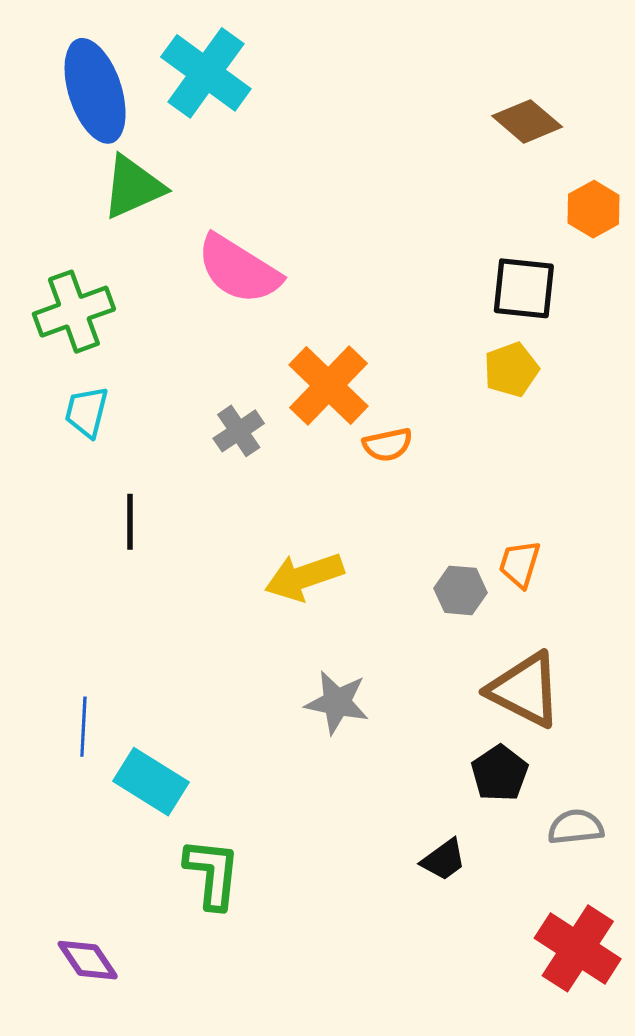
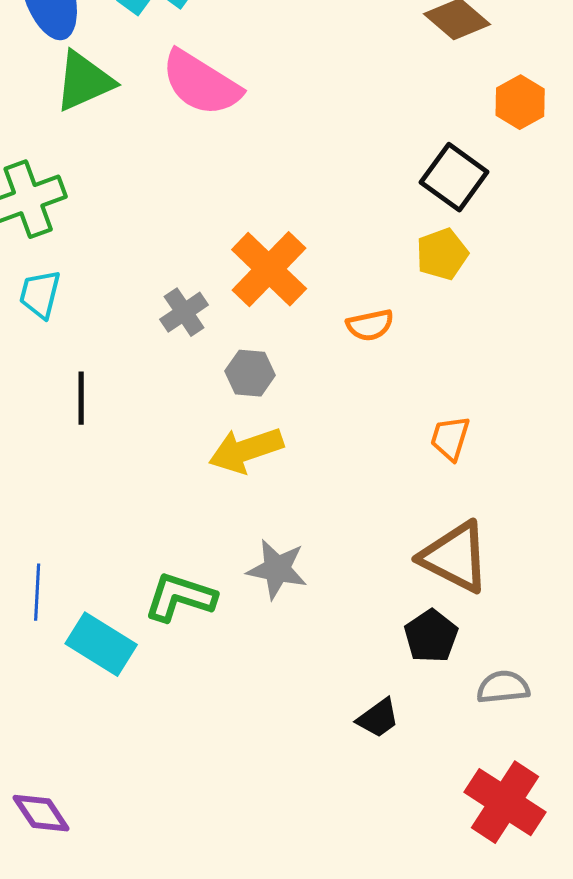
pink semicircle: (239, 269) -> (201, 83), moved
black square: (524, 288) -> (454, 177), turned 30
orange semicircle: (388, 445) -> (370, 325), moved
gray hexagon: (460, 590) -> (250, 373), moved
green L-shape: (212, 873) -> (180, 597), moved, turned -78

